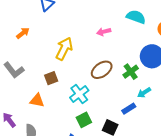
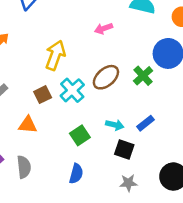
cyan arrow: (144, 93) -> (115, 125), moved, turned -128
cyan cross: (79, 94) -> (72, 90), moved
green square: (84, 120) -> (80, 135), moved

